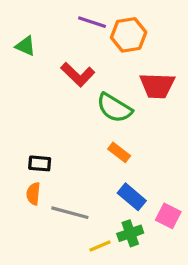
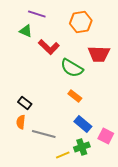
purple line: (92, 22) -> (37, 14), moved
green triangle: (25, 46) -> (26, 31), moved
black rectangle: (40, 163) -> (25, 103), turned 32

